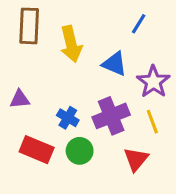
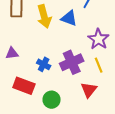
blue triangle: (114, 64) -> (69, 18), moved
green circle: (80, 151) -> (52, 100), moved

